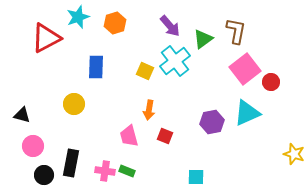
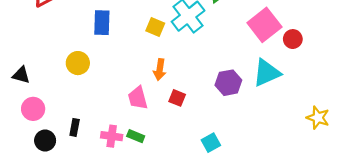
black rectangle: (71, 163) -> (75, 127), size x0.6
cyan square: (196, 177) -> (211, 143), turned -30

